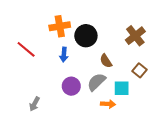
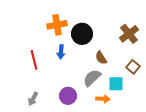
red line: (26, 49) -> (34, 60), moved, turned 36
purple circle: (71, 86) -> (68, 96), moved

